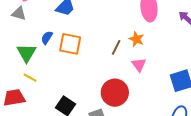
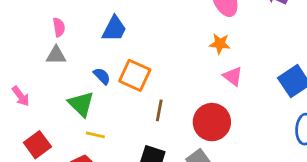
blue semicircle: (47, 38) -> (102, 76), turned 120
orange square: (70, 44) -> (135, 75), turned 30
brown line: (116, 47) -> (159, 110), moved

